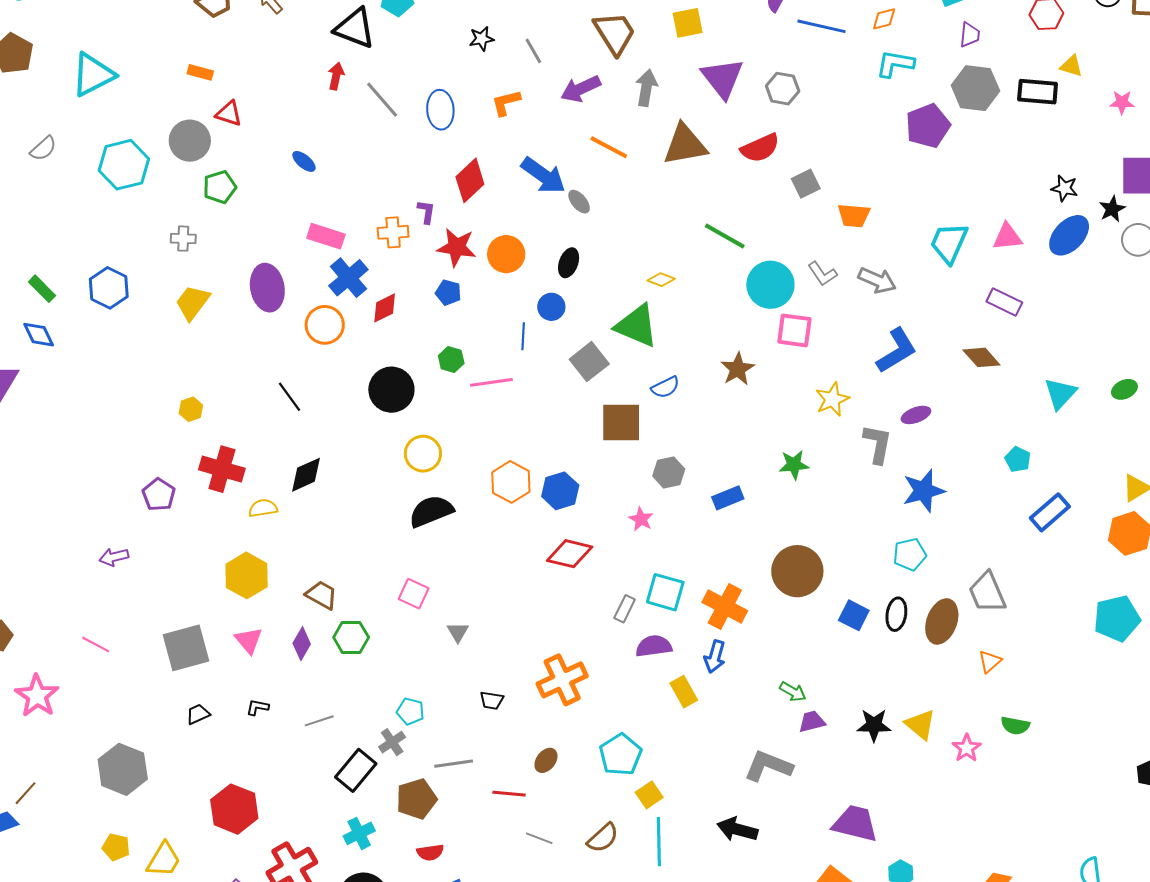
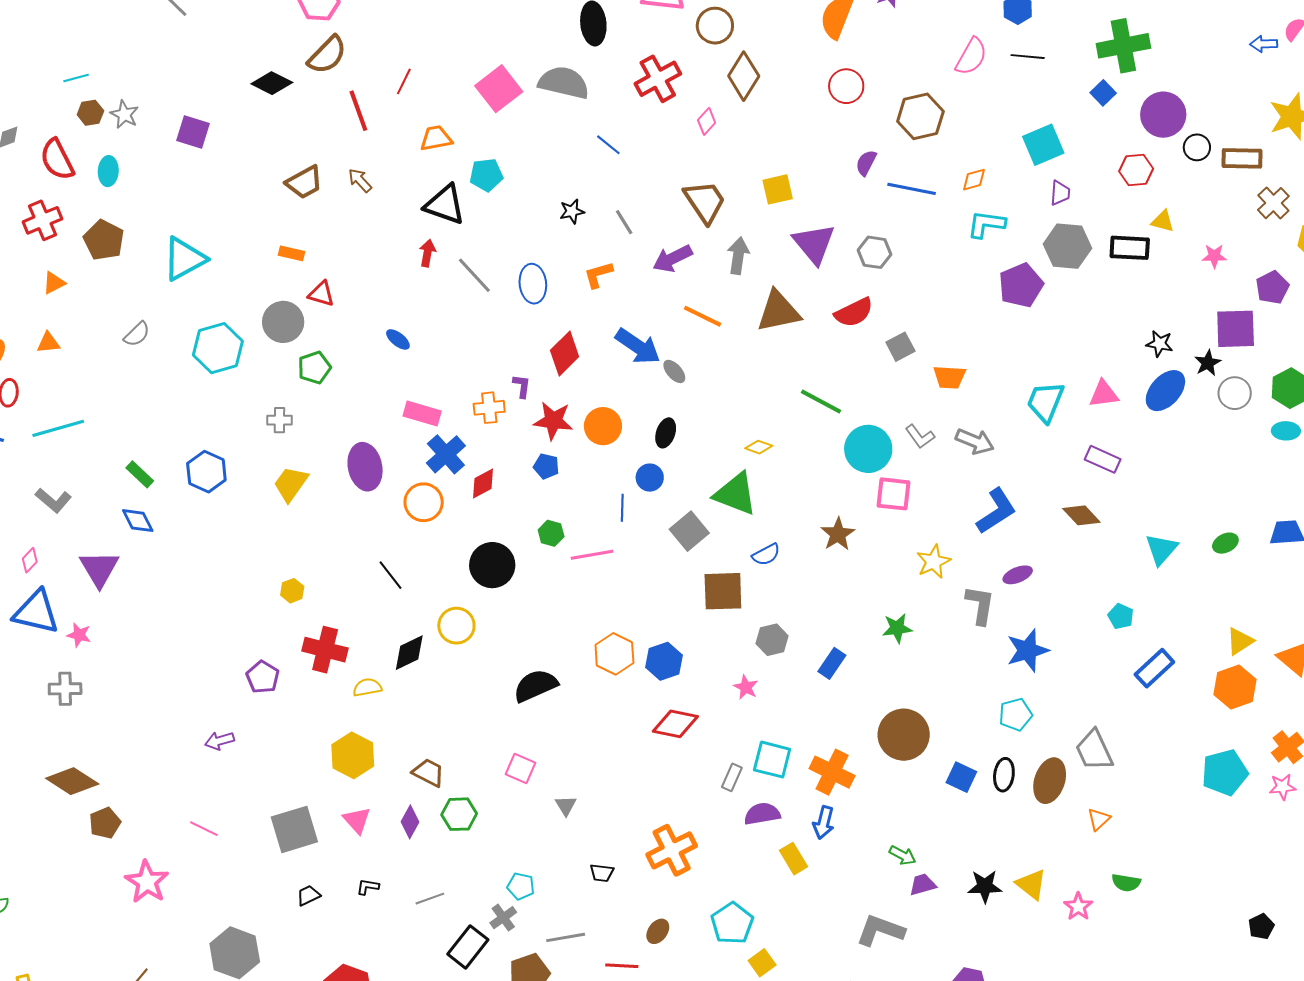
yellow circle: (423, 454) -> (456, 626), moved
blue rectangle: (728, 498) -> (832, 663), turned -32

